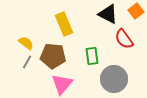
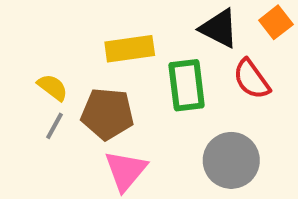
yellow rectangle: (64, 24) -> (130, 49), turned -75
green rectangle: (92, 56) -> (187, 85), moved, size x1.4

